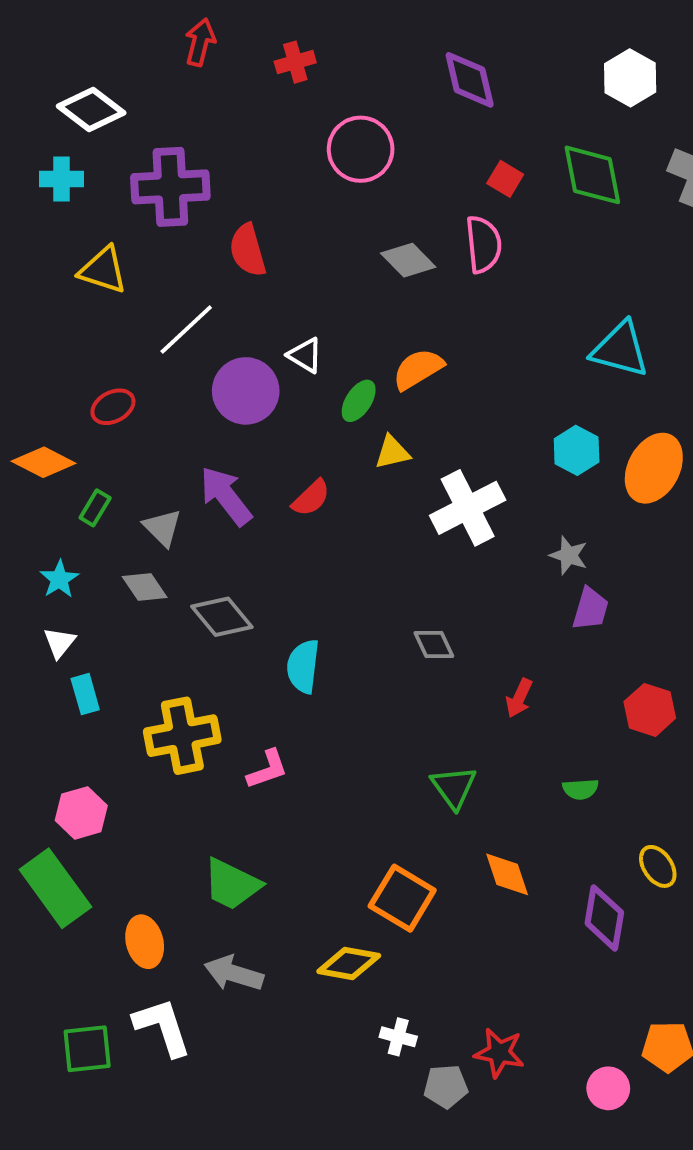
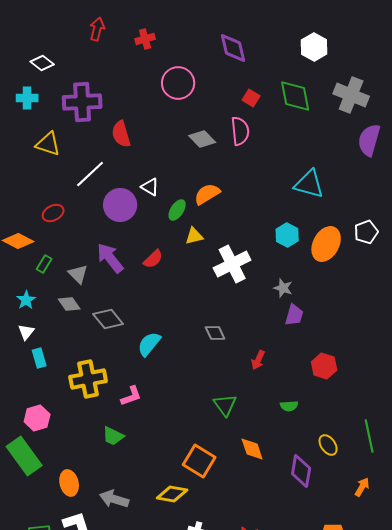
white diamond: (91, 110) -> (42, 63), size x0.7
cyan semicircle: (303, 666) -> (149, 344), turned 32
green trapezoid: (232, 884) -> (113, 436), moved, size x0.7

